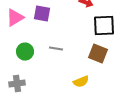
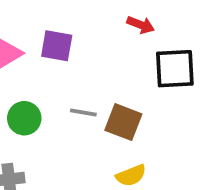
brown square: (98, 54) -> (123, 122), moved

